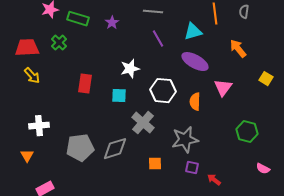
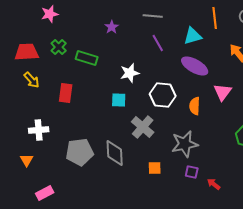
green rectangle: (78, 19) -> (87, 58), moved
red rectangle: (85, 84) -> (66, 93), moved
gray diamond: (115, 149) -> (115, 153), turned -76

